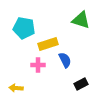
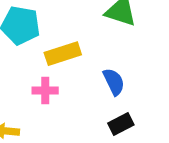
blue semicircle: (65, 60) -> (114, 82), moved

